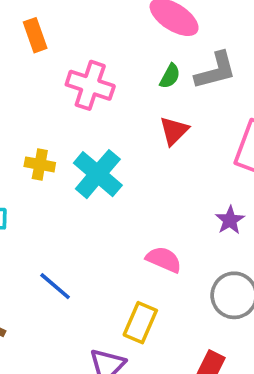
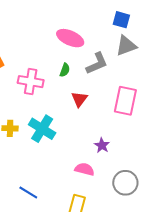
green semicircle: (170, 76) -> (65, 70), moved
purple star: (230, 220) -> (102, 145), moved

